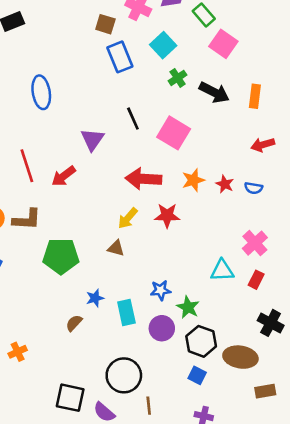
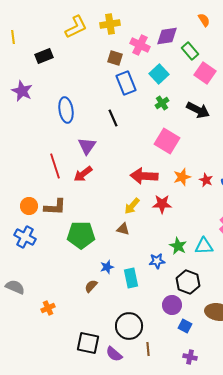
green cross: (178, 78) -> (162, 103), moved
black line: (133, 119) -> (113, 118), moved
purple triangle: (92, 139) -> (87, 146), moved
green star: (188, 307) -> (178, 246), moved
purple circle: (162, 328) -> (172, 305), moved
black hexagon: (201, 341) -> (188, 282), moved

